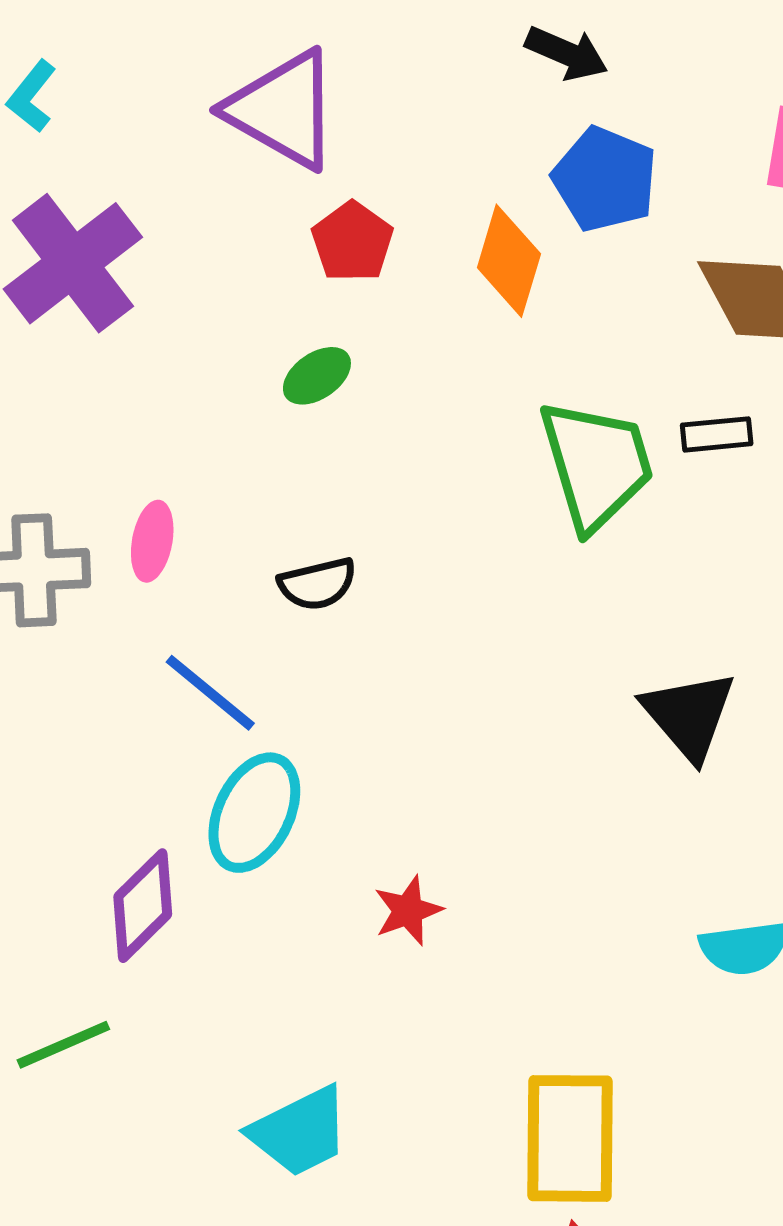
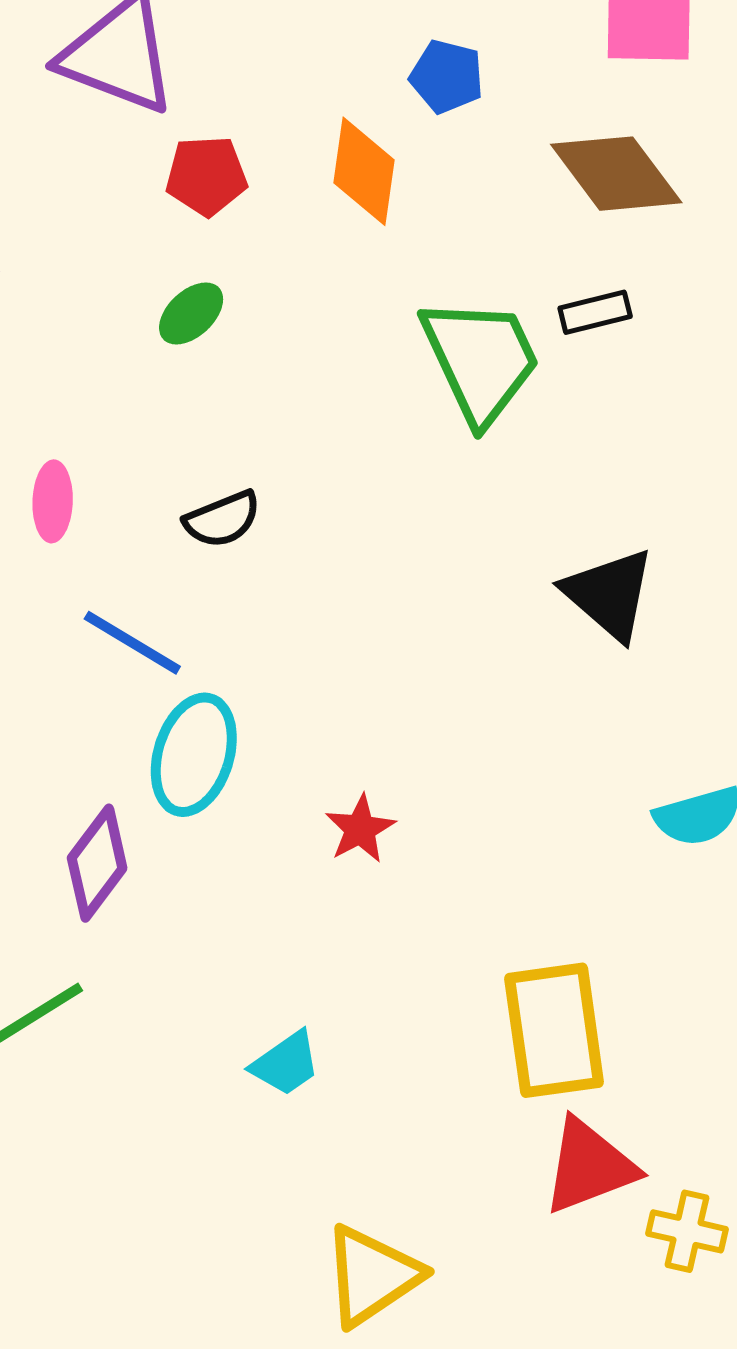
blue pentagon: (605, 179) -> (447, 76), size x0.7
red pentagon: (352, 242) -> (206, 176), turned -30
cyan trapezoid: (300, 1132) -> (286, 1063), size x0.7

